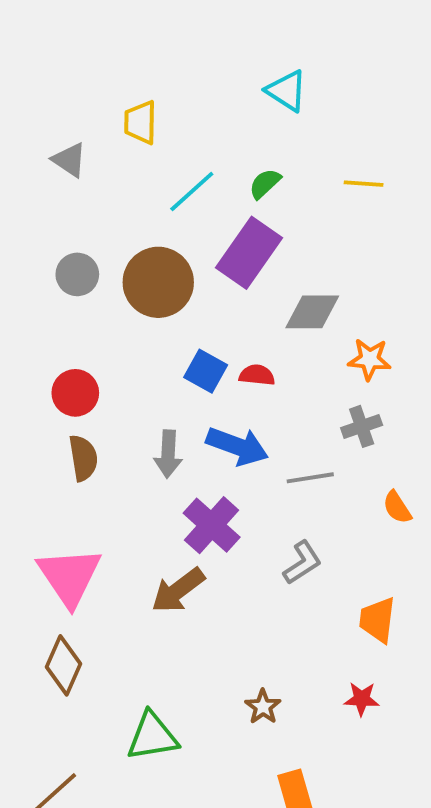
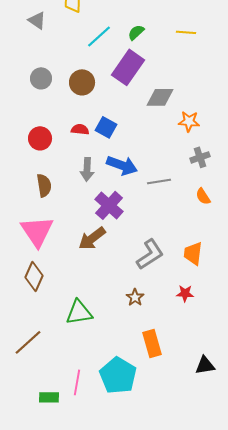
brown circle: (158, 282) -> (82, 82), size x0.7
red semicircle: (257, 375) -> (80, 129), moved
gray cross: (362, 426) -> (200, 157), moved
brown semicircle: (83, 458) -> (44, 185), moved
gray L-shape: (302, 563) -> (150, 254), moved, size x1.4

